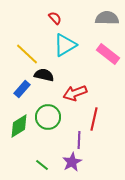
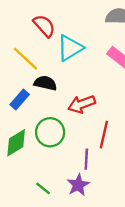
red semicircle: (55, 18) -> (44, 26), moved, size x1.5

